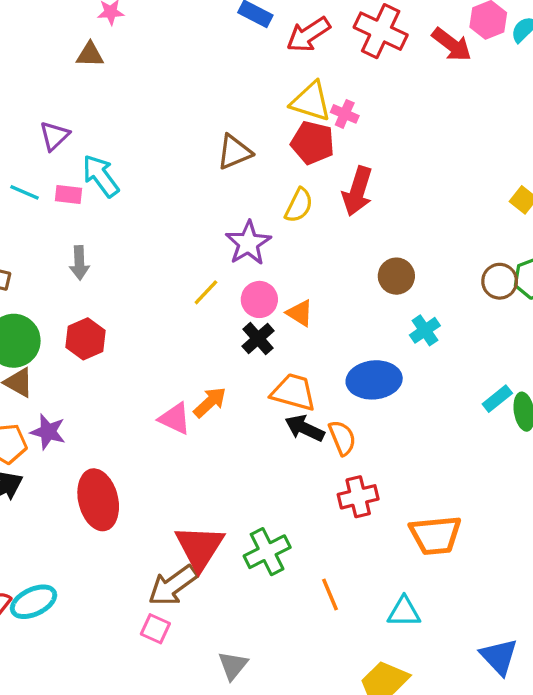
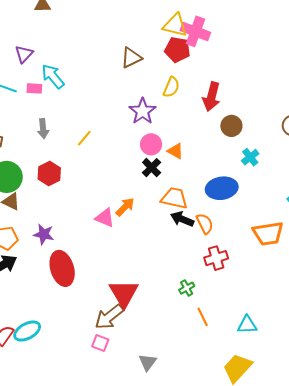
pink cross: (345, 114) -> (195, 31), size x1.8
red arrow: (358, 191) -> (212, 97), moved
yellow line: (206, 292) -> (84, 138), moved
purple star: (48, 432) -> (44, 234), moved
orange trapezoid: (435, 535) -> (268, 233), moved
green cross: (267, 552) -> (187, 288), moved, size x0.6

